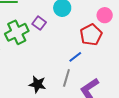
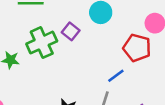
red pentagon: (91, 35) -> (137, 48), turned -30

